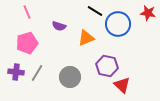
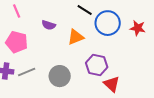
red star: (148, 13) -> (138, 28), moved
pink pentagon: (27, 43) -> (17, 42), turned 30
gray line: (37, 73) -> (27, 72), turned 36

